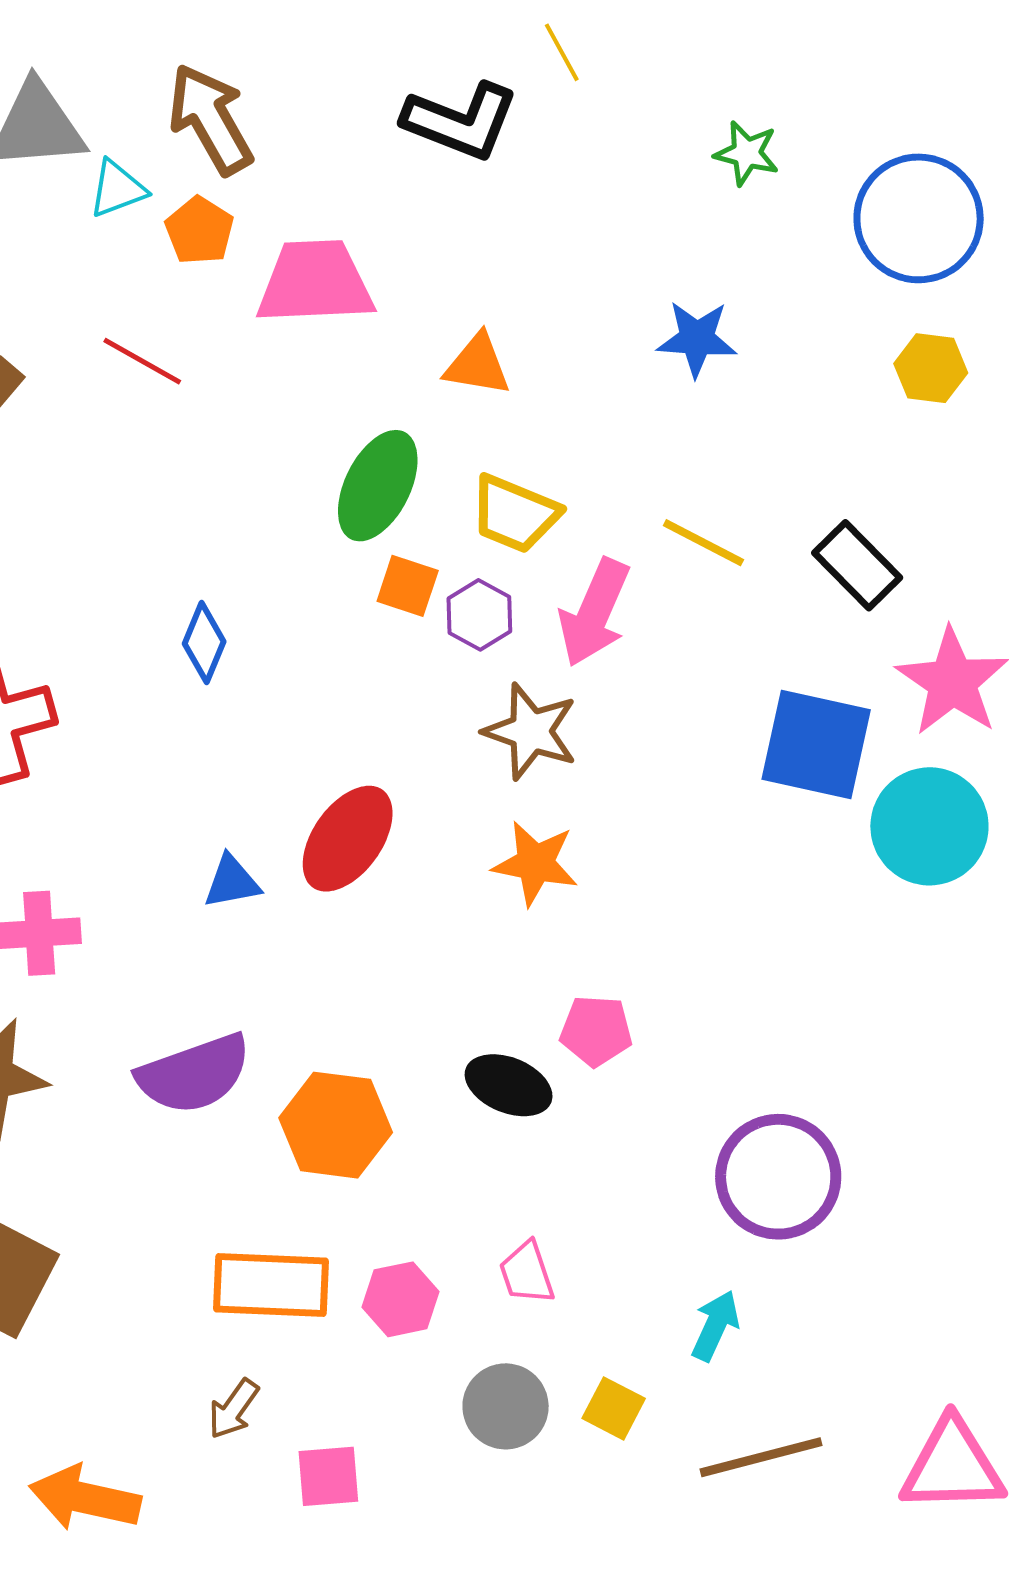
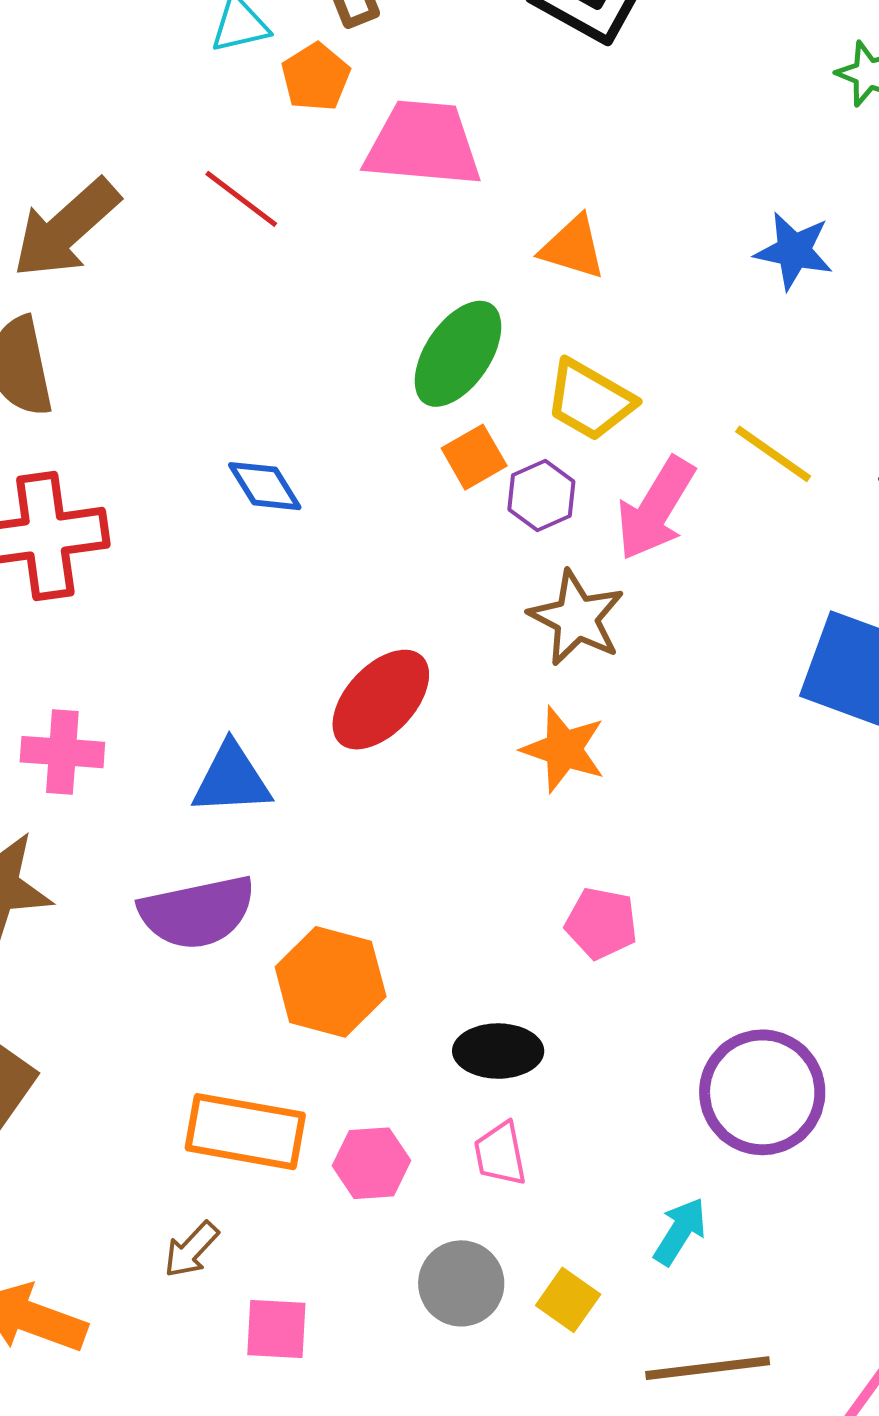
orange square: (408, 586) -> (474, 457), turned 34
blue diamond: (204, 643) -> (265, 486), turned -62
blue triangle: (232, 882) -> (232, 779), moved, size x1.4
black ellipse: (509, 1085) -> (498, 1051), moved, turned -30

